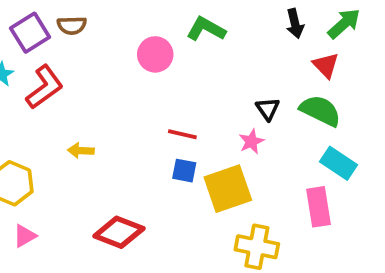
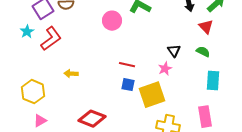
green semicircle: (320, 111) -> (203, 52), size x0.6
cyan rectangle: (338, 163) -> (213, 81), turned 60
pink rectangle: (319, 207) -> (205, 117), moved

